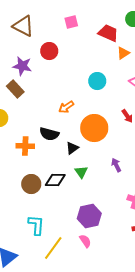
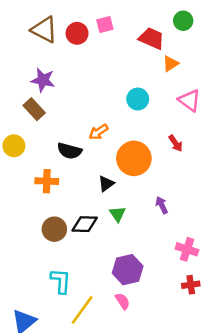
red circle: (49, 51) -> (77, 33), moved
black semicircle: (49, 134) -> (69, 151), moved

